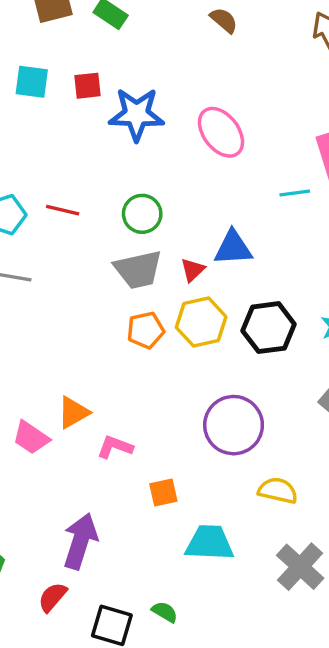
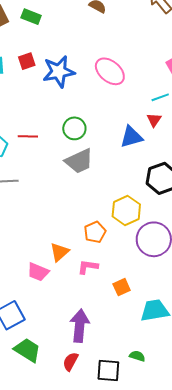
red triangle: (193, 270) -> (154, 120), moved
yellow hexagon: (201, 322) -> (126, 210), moved
orange pentagon: (146, 330) -> (95, 232), moved

